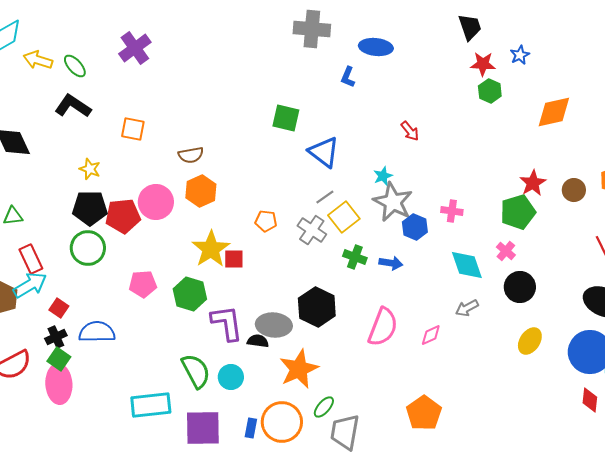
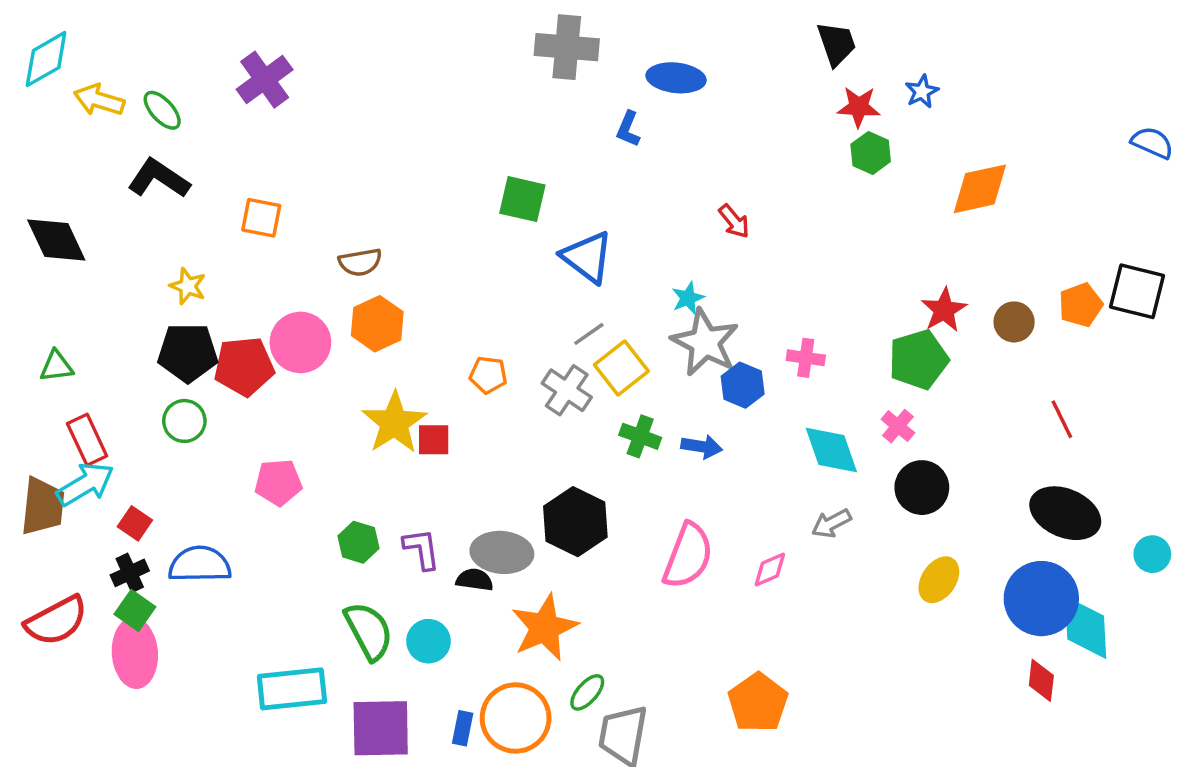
green circle: (88, 248) -> (184, 421), size x0.7
green hexagon: (190, 294) -> (358, 542), moved, size x0.7
purple L-shape: (227, 323) -> (422, 549), size x0.7

